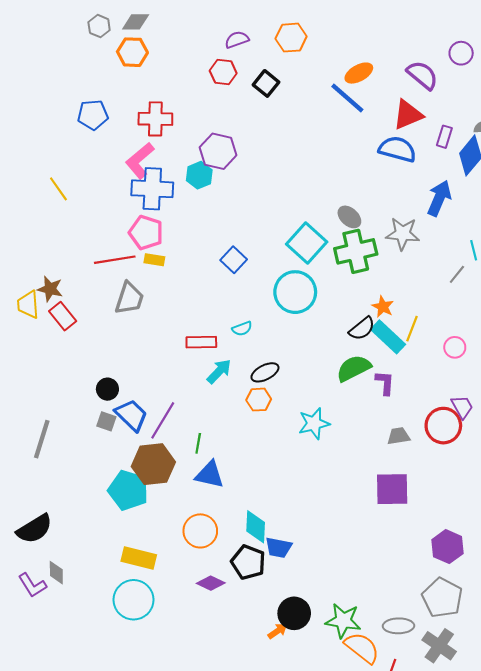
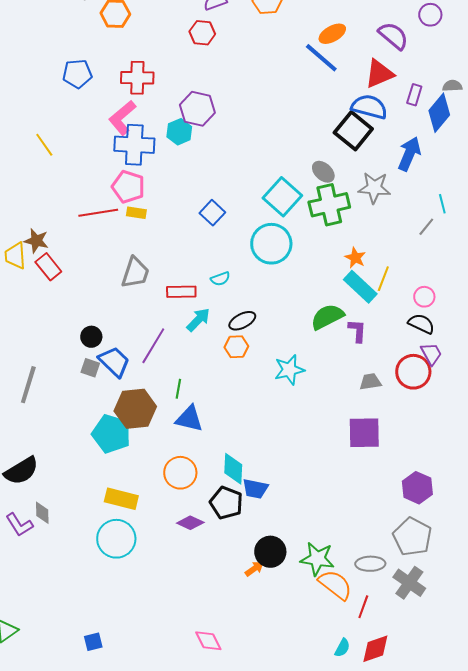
black square: (266, 83) -> (353, 131), moved, size x1.5
gray trapezoid: (129, 298) -> (135, 273), moved
black semicircle: (362, 329) -> (421, 324), moved, turned -116
purple line: (163, 420) -> (153, 346), moved

